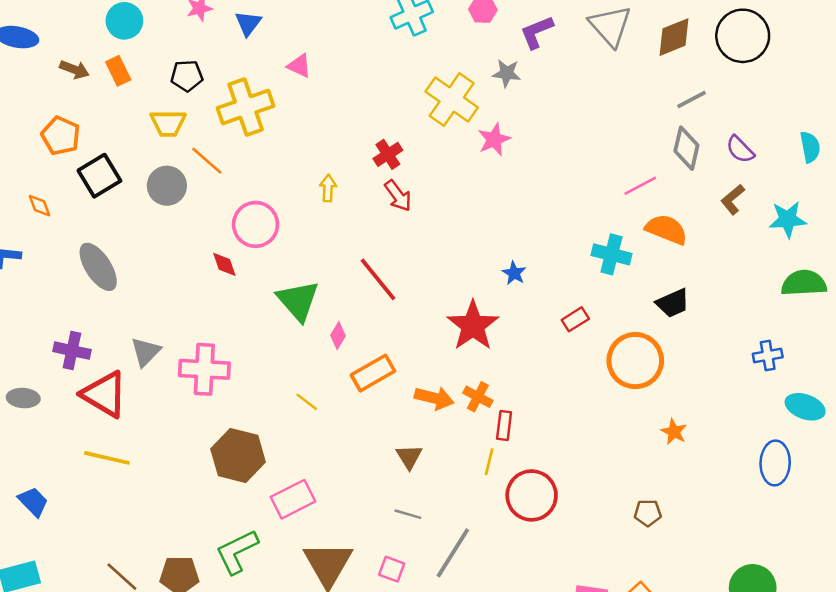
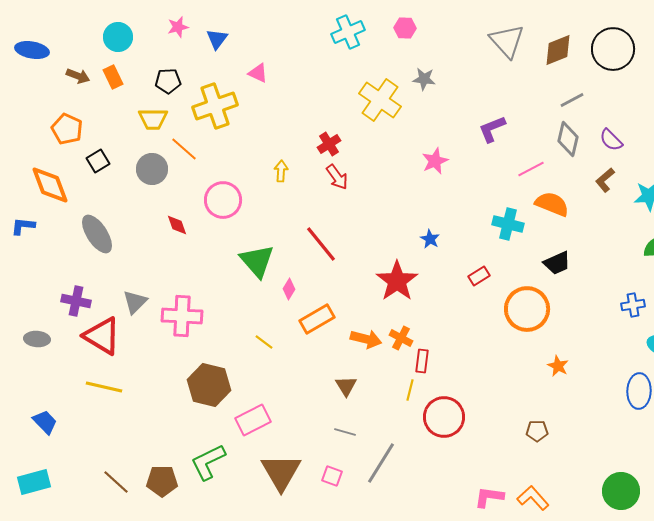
purple L-shape: (537, 32) -> (492, 129), moved
pink star: (494, 139) -> (435, 161), moved
black square: (99, 176) -> (98, 161), size x0.7
orange diamond: (39, 206) -> (50, 185), size x2.0
red diamond: (224, 264) -> (177, 225), moved

